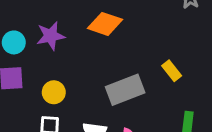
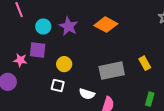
purple star: (51, 36) -> (68, 26), turned 30

